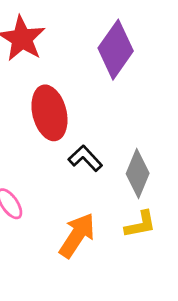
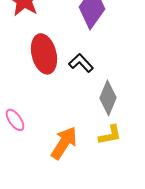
black L-shape: (85, 158) -> (81, 63), moved

